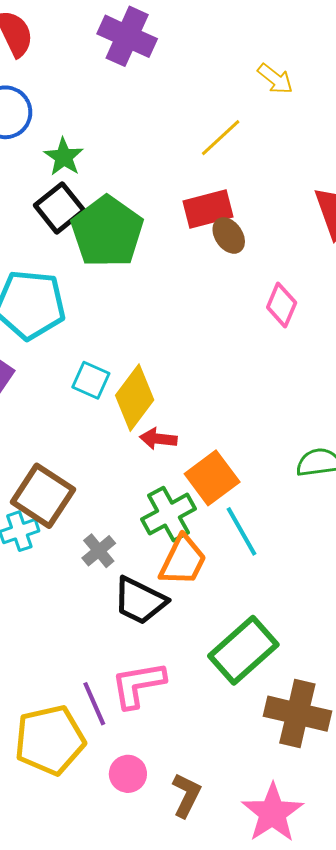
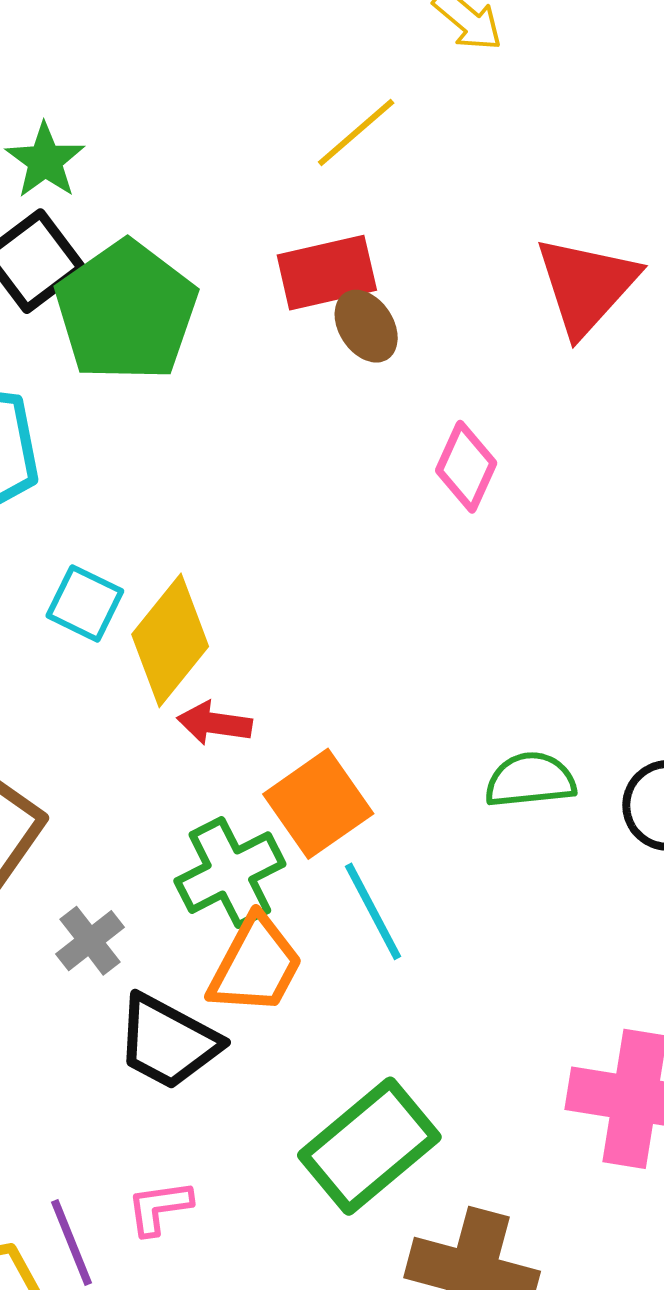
pink L-shape: (138, 685) -> (159, 1208), size x0.6

